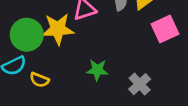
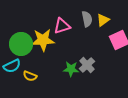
gray cross: (140, 84) -> (87, 65), moved

